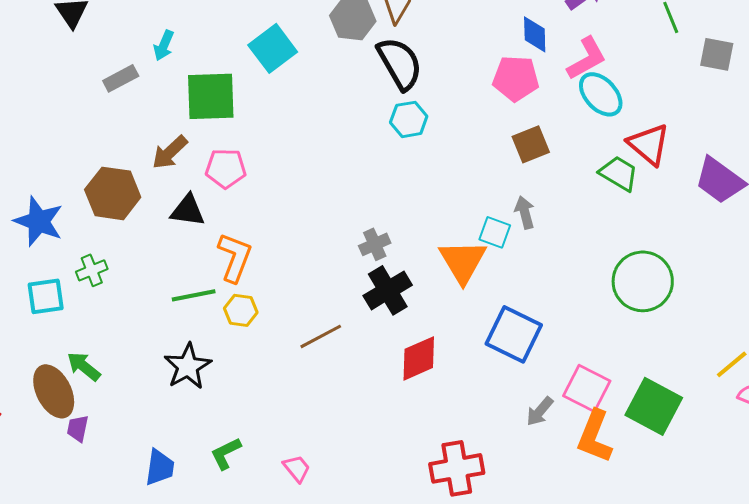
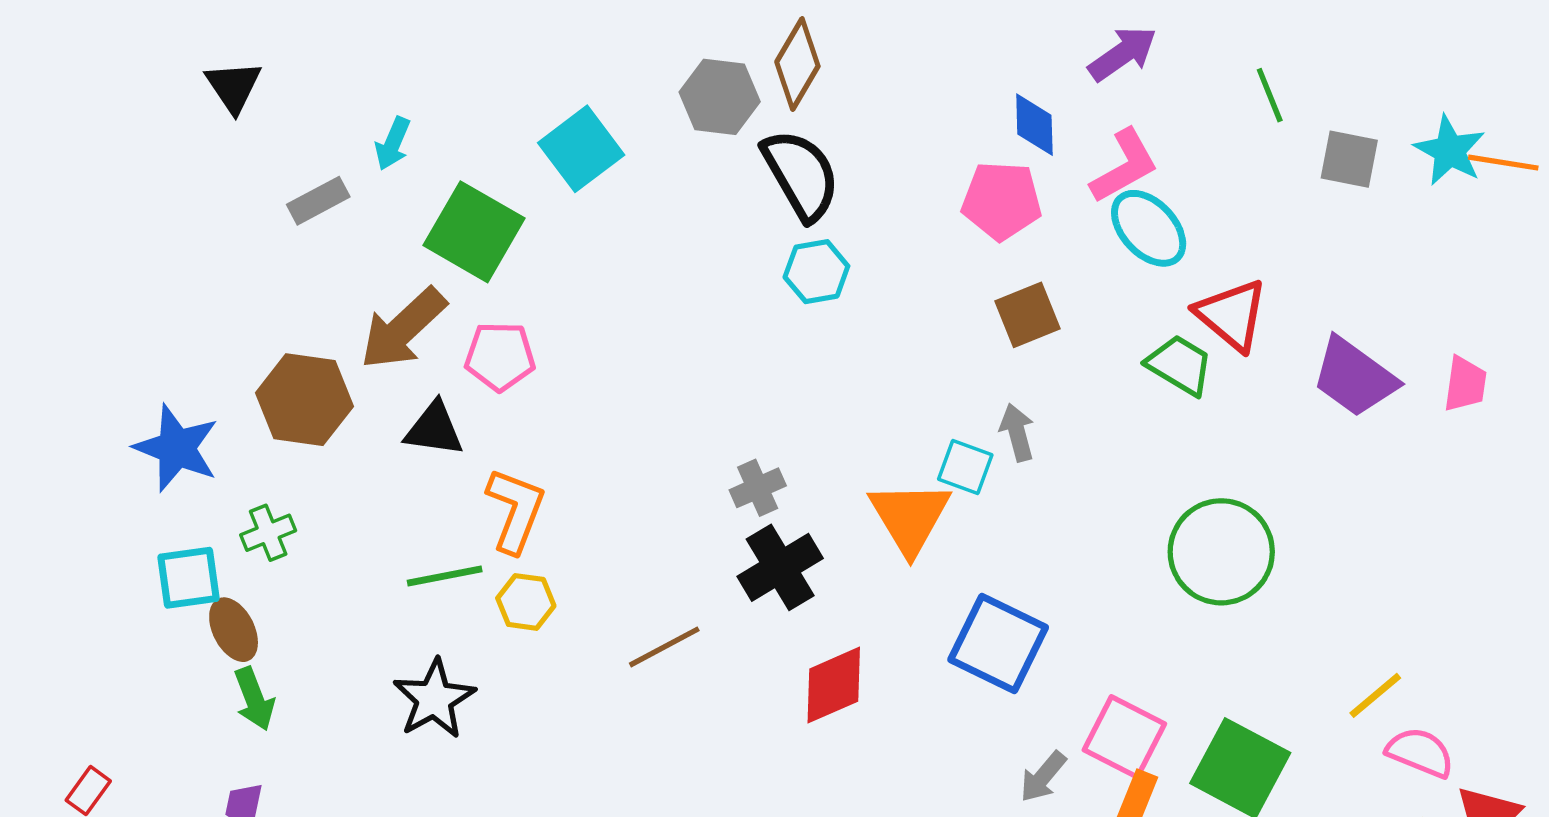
green square: (211, 96) -> (474, 232), turned 32
brown arrow: (170, 152) -> (403, 329), size x1.4
green arrow: (84, 366) -> (254, 699), turned -150
brown ellipse: (54, 391) -> (234, 630), moved, size x0.7

